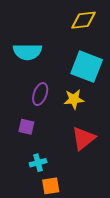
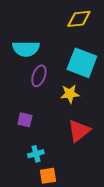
purple ellipse: (40, 94) -> (39, 76), moved

